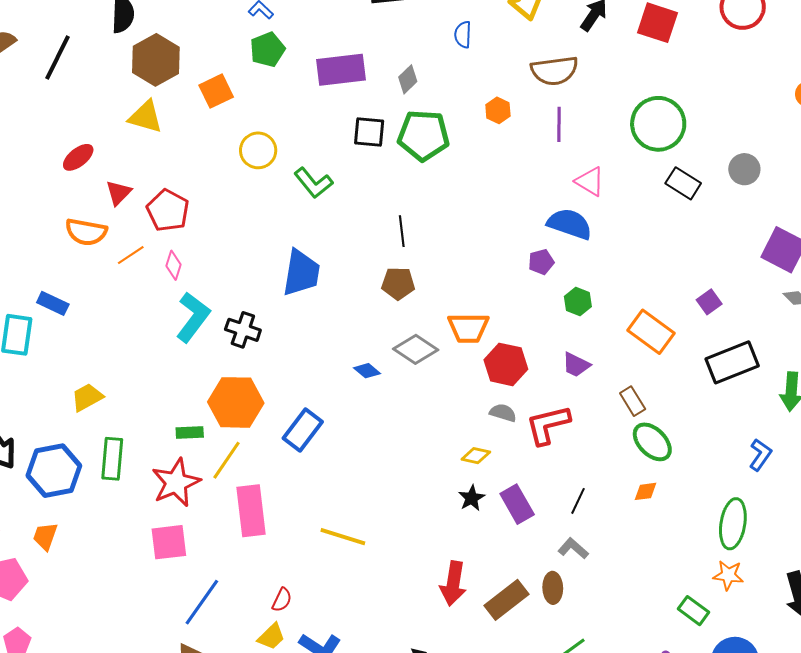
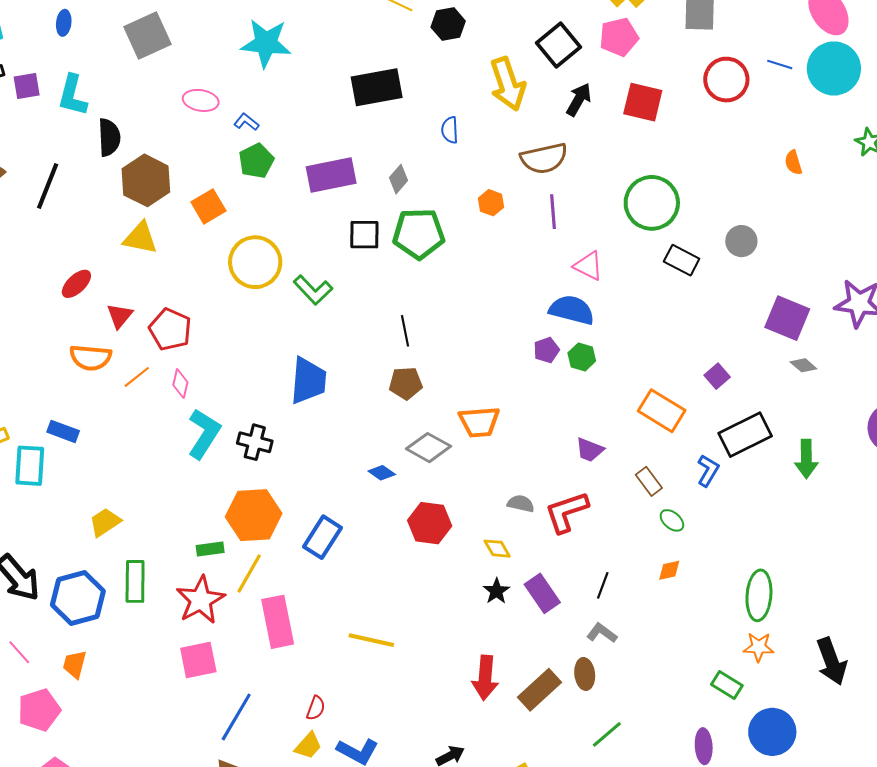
yellow circle: (258, 150) -> (255, 262), size x1.4
green hexagon: (578, 302) -> (582, 357), moved
red hexagon: (506, 364) -> (430, 523), moved
green ellipse: (652, 442) -> (672, 520), size x0.6
blue L-shape: (760, 455) -> (708, 471), moved
yellow diamond: (476, 456) -> (497, 549), turned 52

